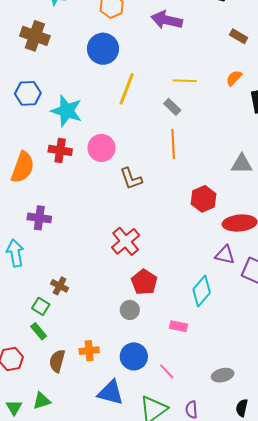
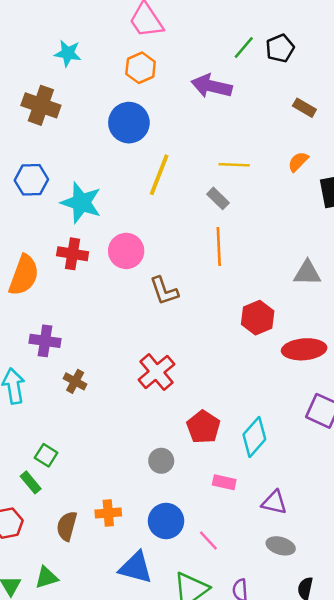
purple triangle: (225, 255) -> (274, 502), moved
red pentagon: (144, 282) -> (203, 427), moved
brown cross: (60, 286) -> (75, 381), moved
green rectangle: (39, 331) -> (31, 482), moved
gray ellipse: (223, 375) -> (281, 546), turned 30

